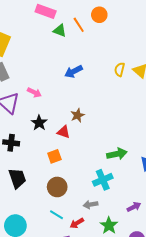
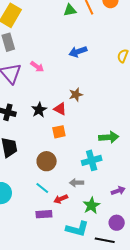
green triangle: (60, 31) -> (70, 10), turned -40
black star: (39, 123) -> (39, 110), moved
orange square: (54, 156) -> (59, 132), moved

